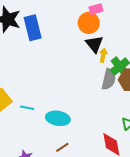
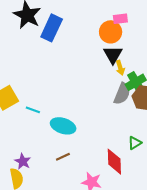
blue rectangle: (33, 28) -> (52, 28), turned 30
yellow arrow: (103, 55) -> (120, 68), turned 144

